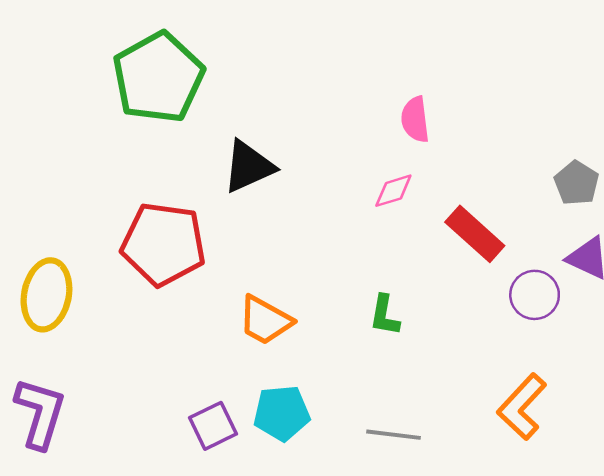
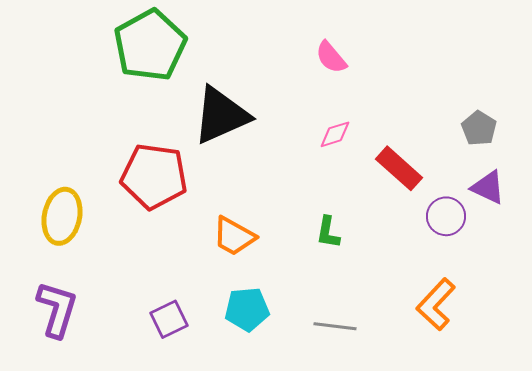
pink semicircle: (415, 119) -> (331, 57), moved, turned -33
black triangle: (249, 167) -> (221, 115), size x1.4
purple square: (213, 426) -> (169, 319), moved

